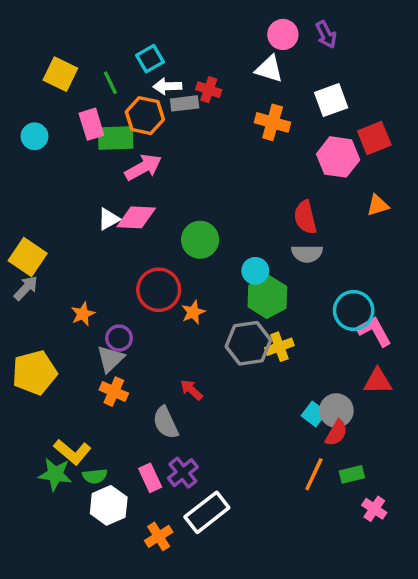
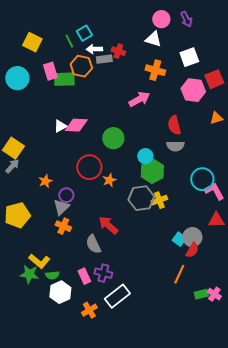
green line: (110, 83) -> (69, 41), moved
cyan circle: (34, 136) -> (17, 78), size x1.5
pink arrow: (143, 167) -> (139, 99), moved
red arrow: (191, 390) -> (108, 225), size x1.5
purple cross: (183, 473) -> (103, 273), turned -36
green rectangle: (352, 474) -> (201, 294), moved

